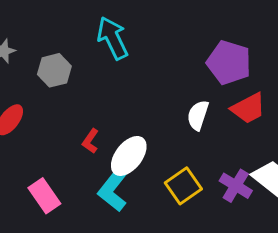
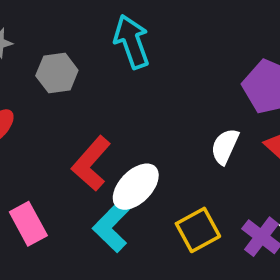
red L-shape: (90, 141) -> (91, 163), size x1.8

